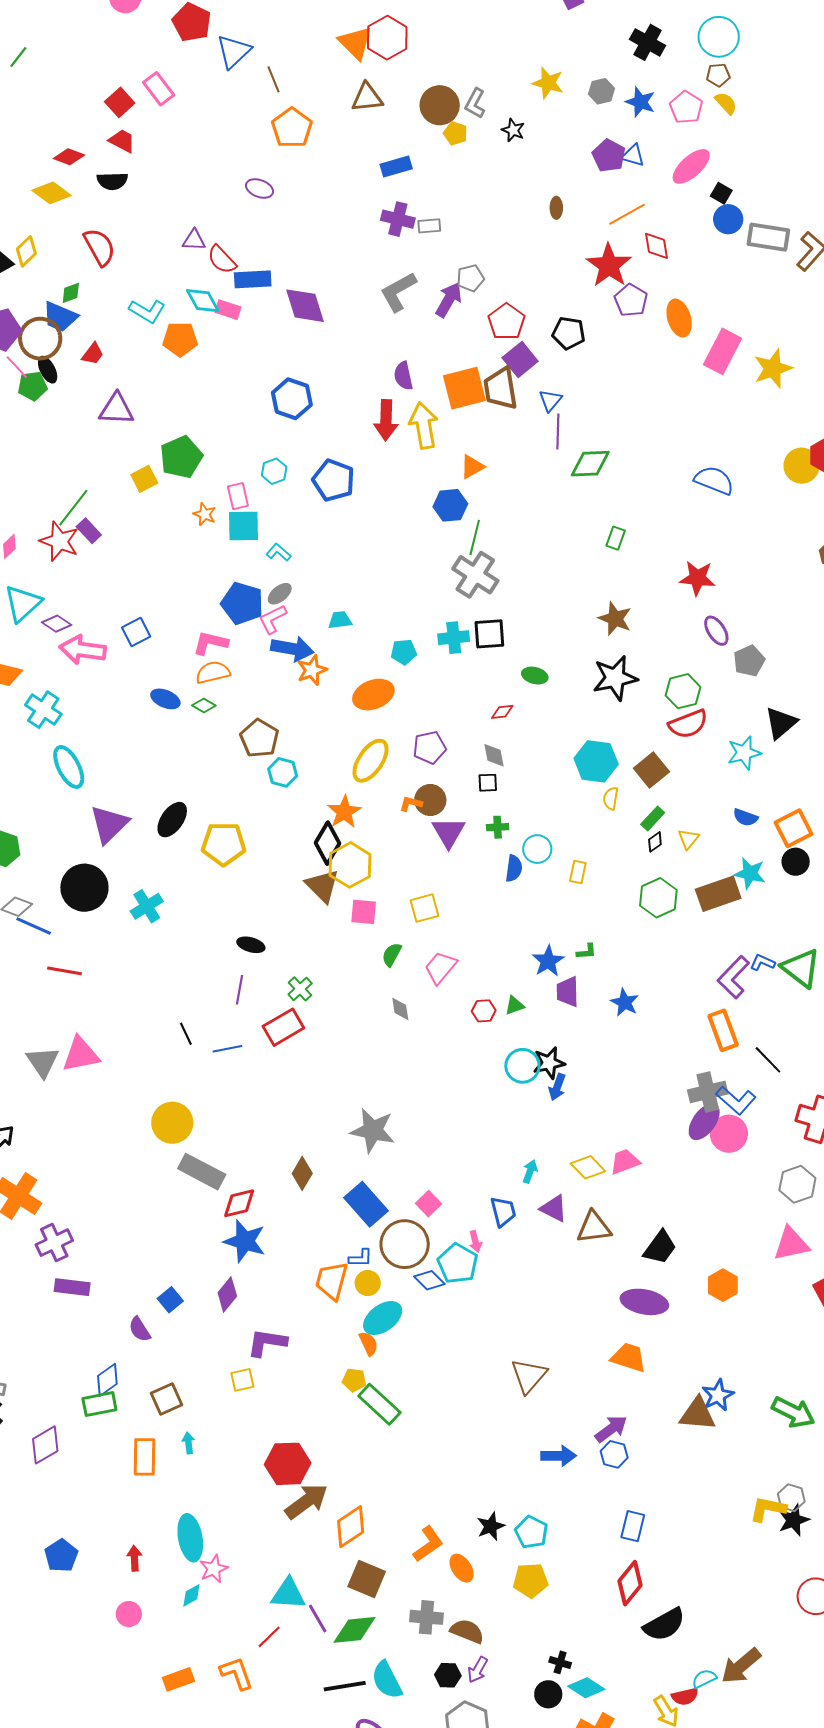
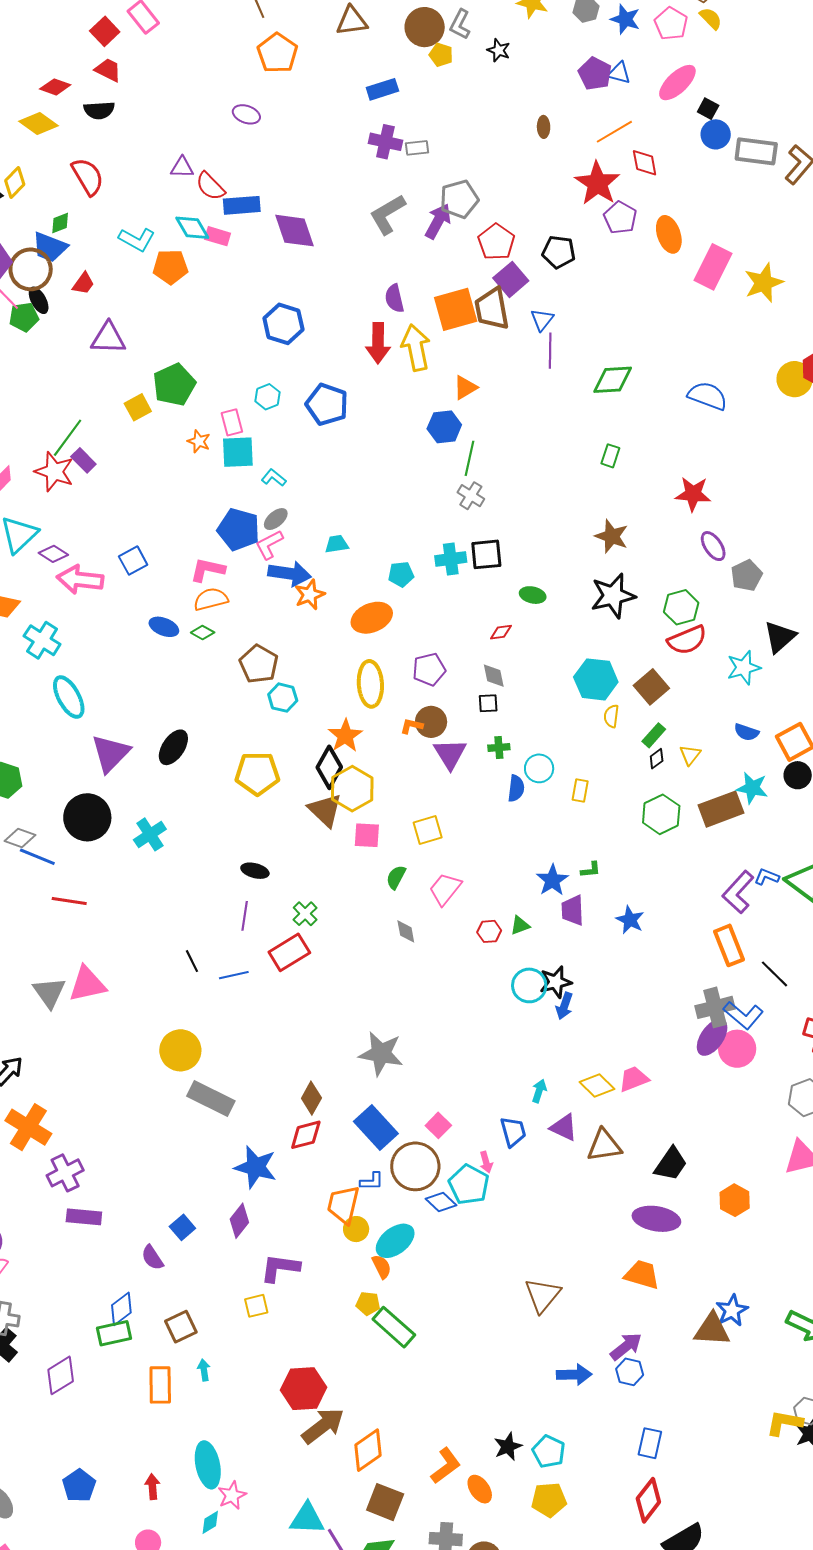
gray pentagon: (470, 278) -> (459, 199), size x1.4
green diamond: (590, 464) -> (613, 380), moved
gray cross: (475, 575) -> (471, 496), size x0.6
yellow ellipse: (371, 761) -> (370, 684), turned -36
yellow pentagon: (224, 844) -> (257, 773), moved
red diamond: (239, 1203) -> (306, 1135), moved
yellow circle: (368, 1283) -> (356, 1229), moved

